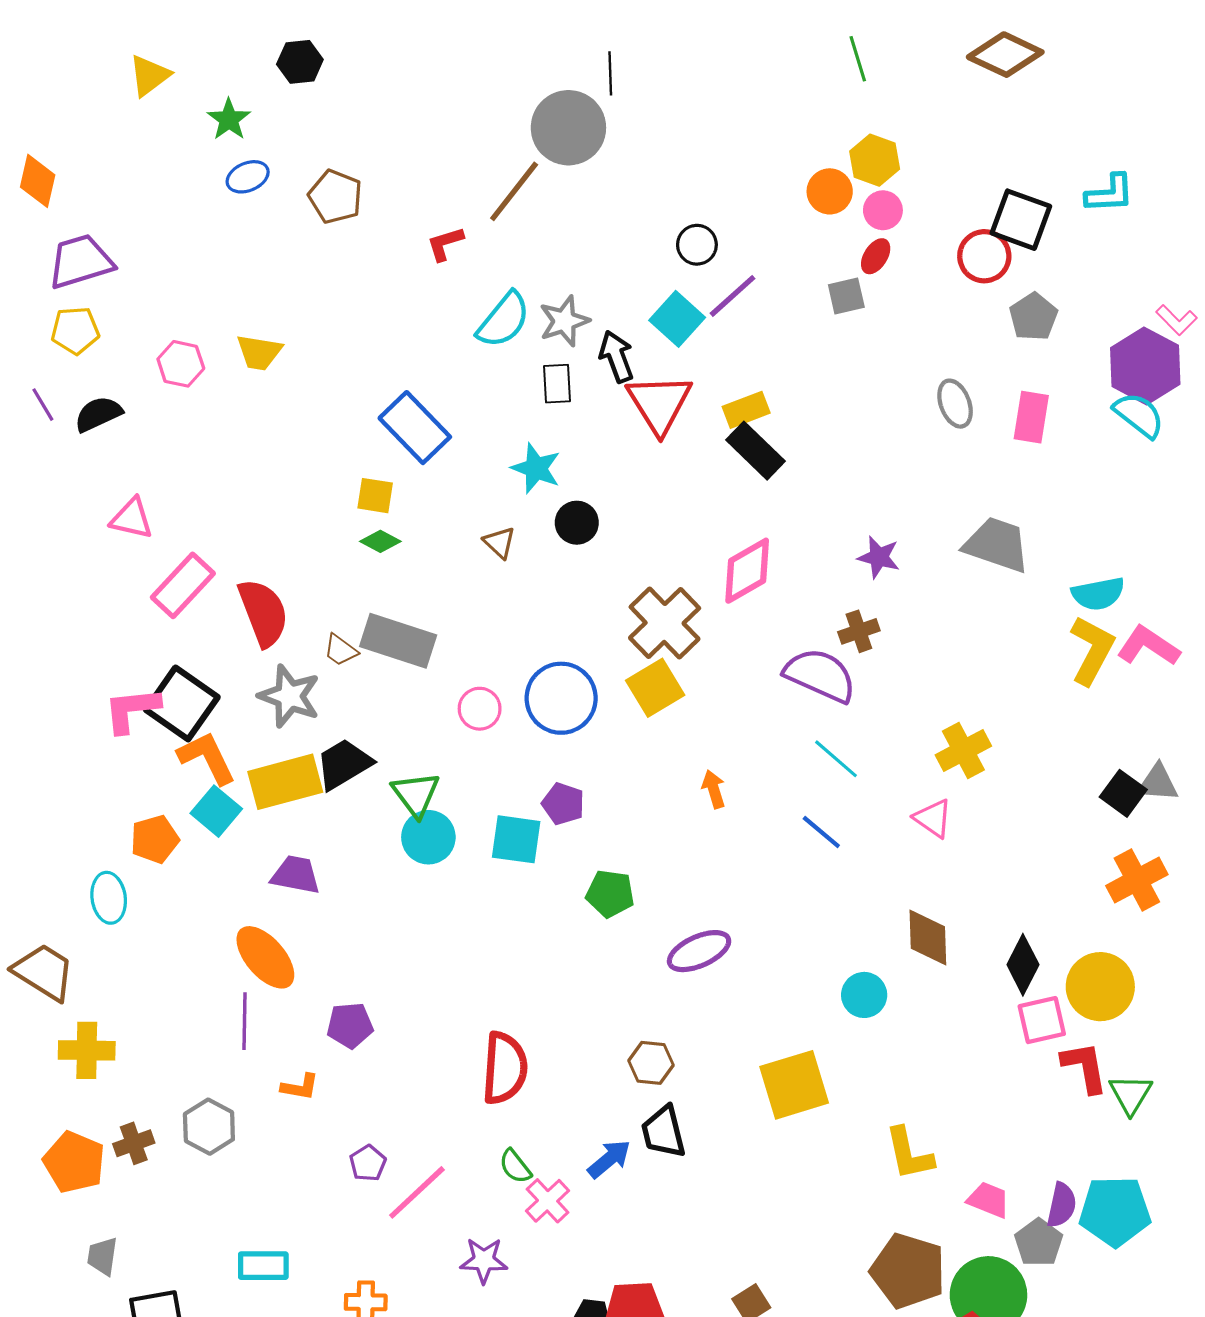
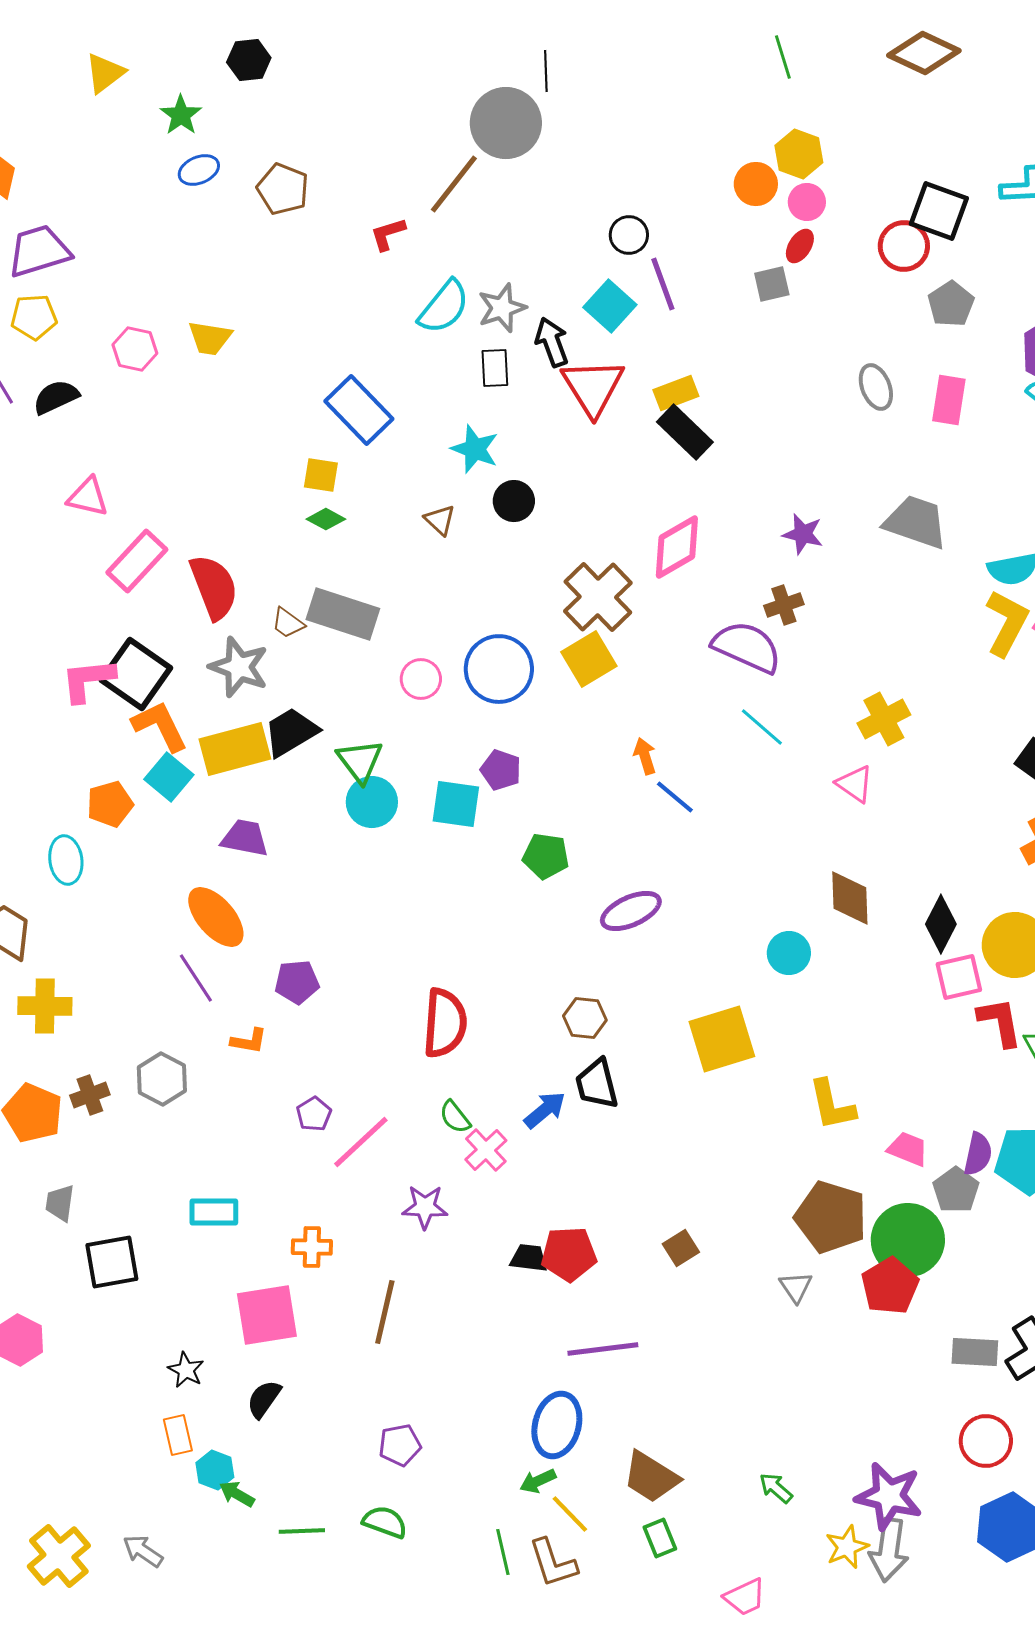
purple line: (732, 296) -> (663, 284), turned -68
blue line: (821, 832) -> (675, 797), moved
purple line: (245, 1021) -> (196, 978), turned -34

